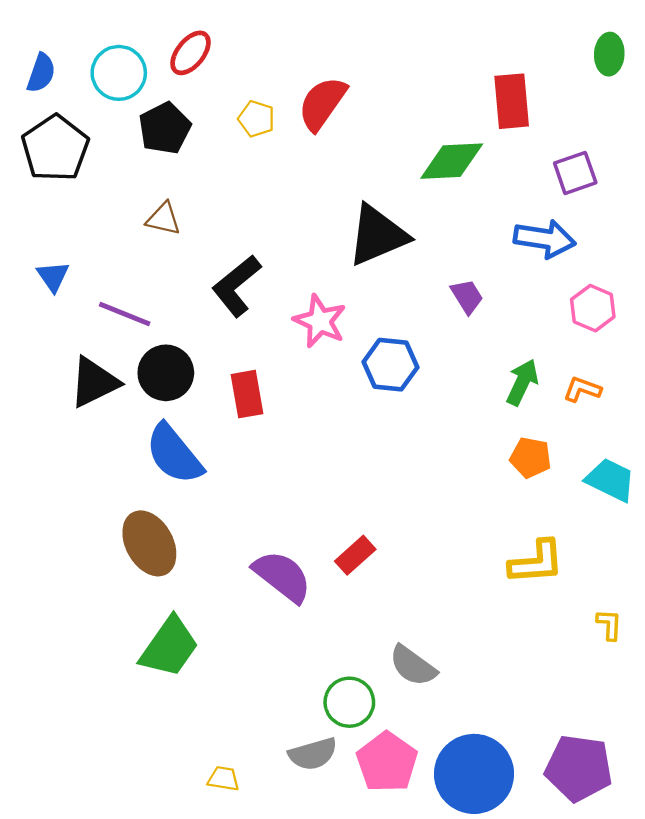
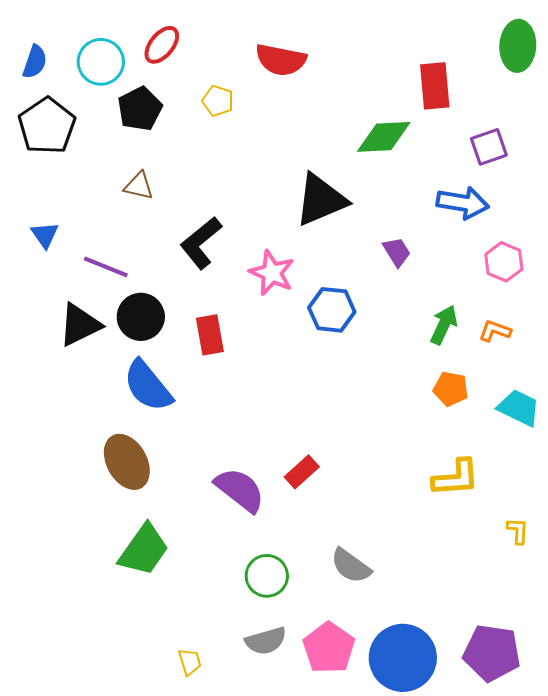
green ellipse: (609, 54) -> (518, 46), size x1.4
red semicircle: (322, 103) -> (281, 60), moved, turned -114
green circle: (349, 702) -> (267, 576), moved
yellow trapezoid: (223, 779) -> (190, 662), turned 64

